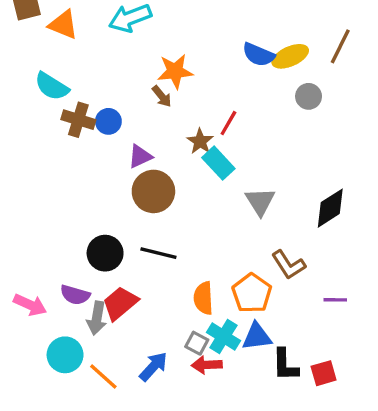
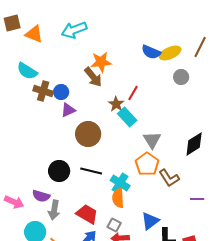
brown arrow: (162, 96) -> (93, 77), size x1.5
purple triangle: (140, 156) -> (68, 110), moved
orange pentagon: (252, 293) -> (147, 164), moved
red trapezoid: (120, 303) -> (87, 214), moved, turned 70
cyan cross: (223, 337) -> (120, 183), moved
blue triangle: (257, 337) -> (150, 221), turned -30

